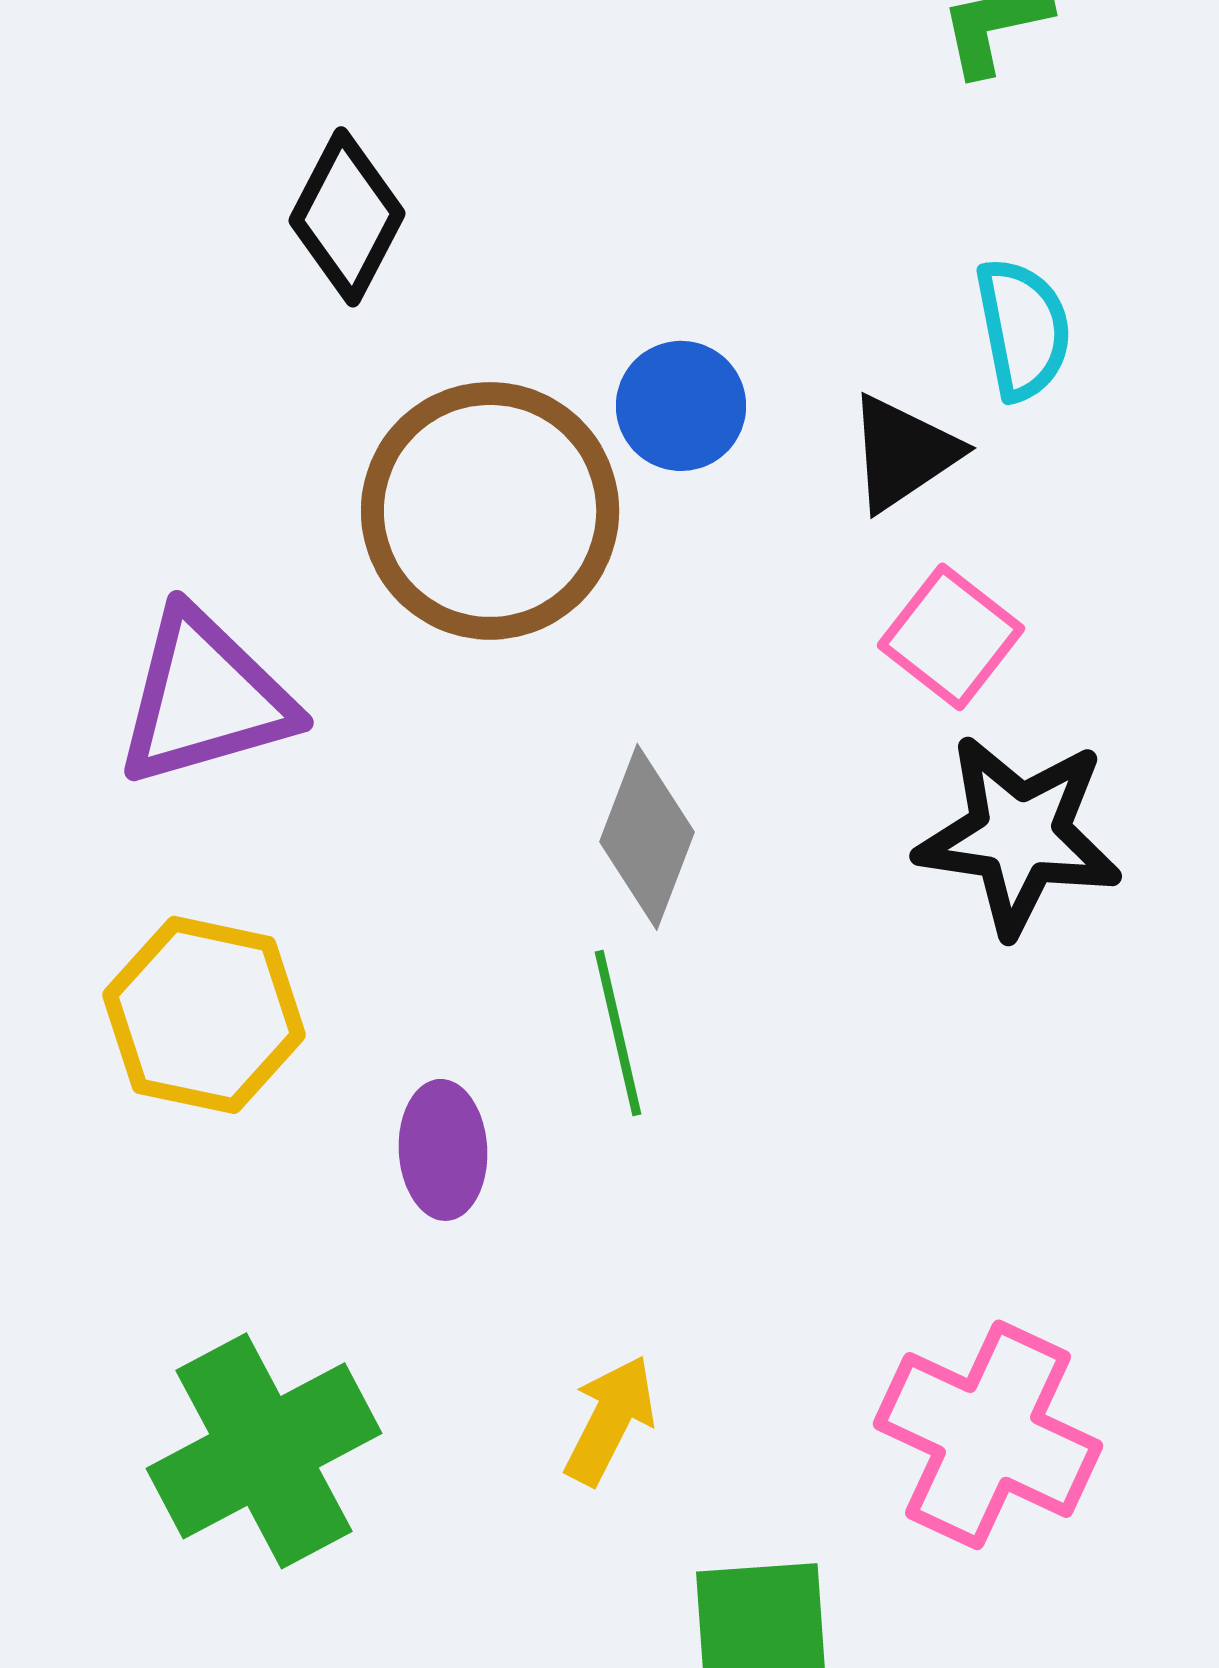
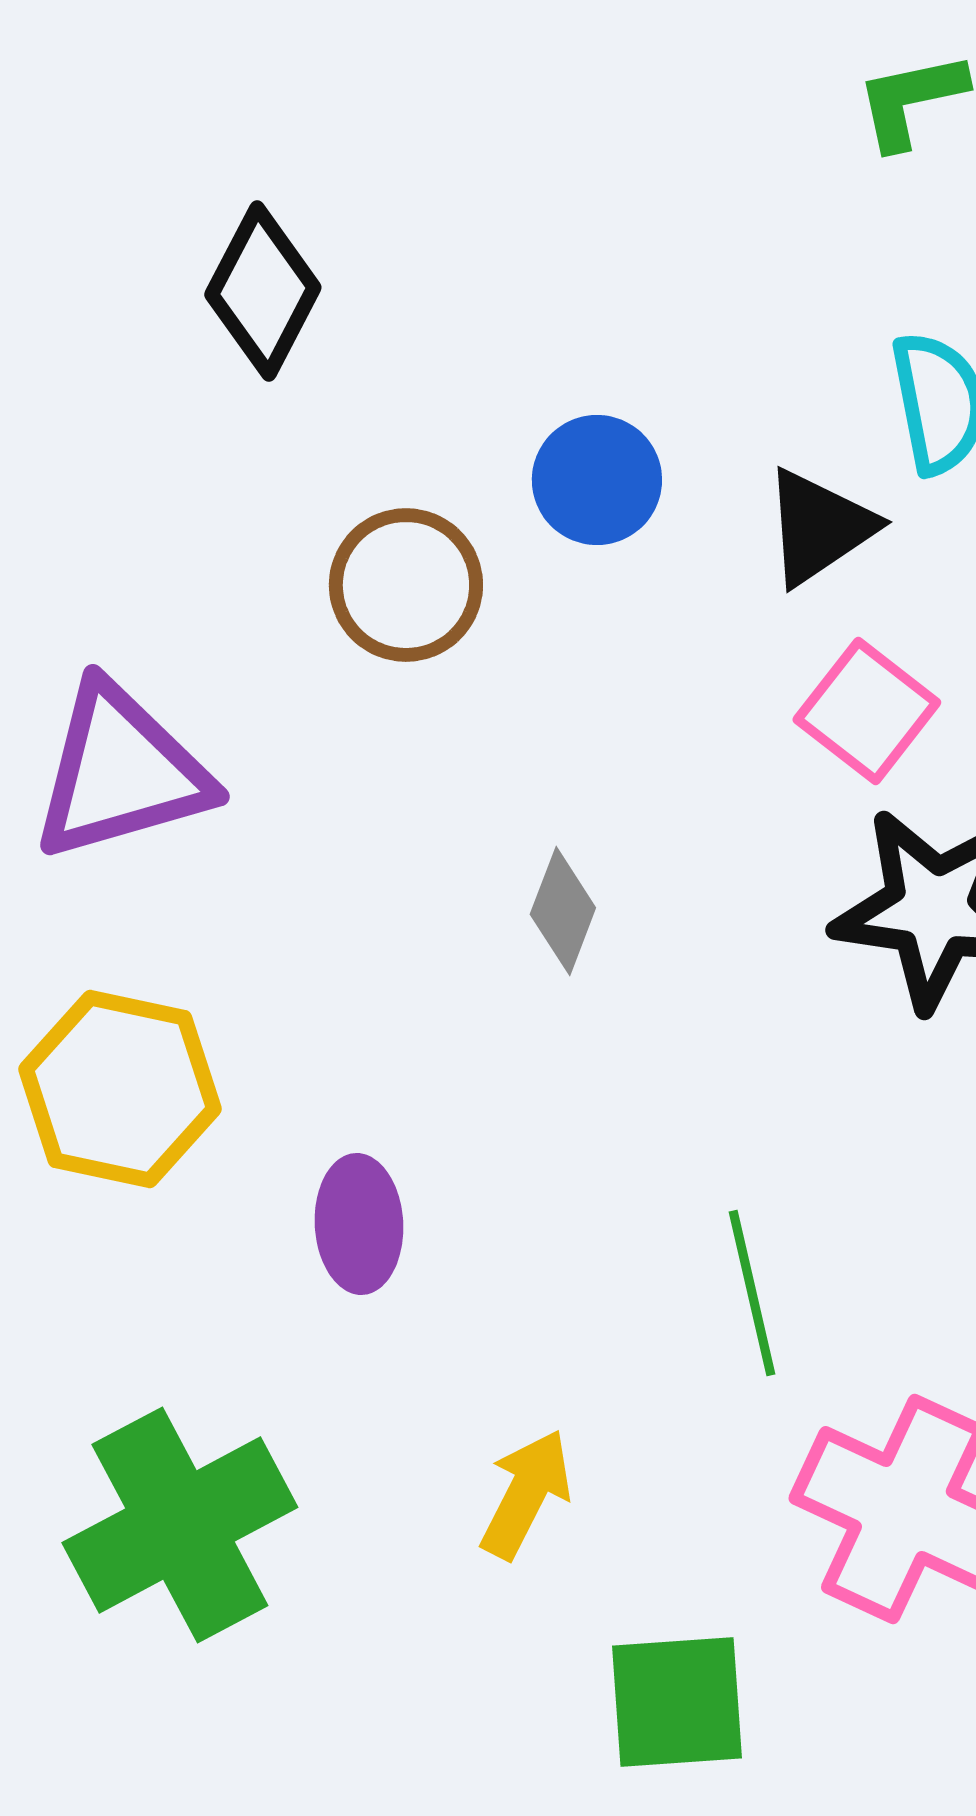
brown circle: (490, 511) -> (406, 585), size x0.6
gray diamond: (647, 837) -> (563, 911), size x0.7
green line: (618, 1033) -> (752, 1293), moved

